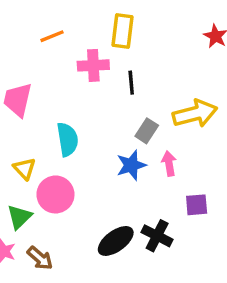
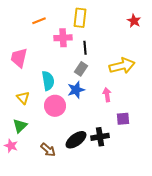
gray rectangle: (147, 131) -> (81, 69), moved
blue star: (131, 165) -> (76, 90), moved
pink circle: (55, 194) -> (55, 106), moved
black cross: (157, 236) -> (100, 137), turned -36
brown arrow: (40, 258) -> (48, 150), moved

